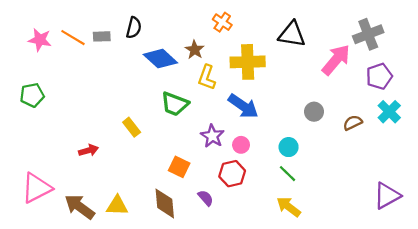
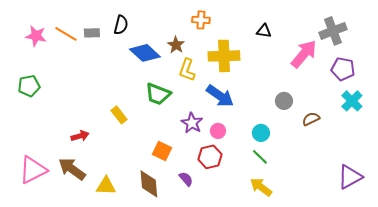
orange cross: (222, 22) -> (201, 20), turned -30
black triangle: (292, 34) -> (264, 31), size x0.6
purple pentagon: (379, 76) -> (343, 69), turned 30
brown semicircle: (353, 123) -> (311, 119), moved
brown arrow: (80, 207) -> (72, 169), moved

